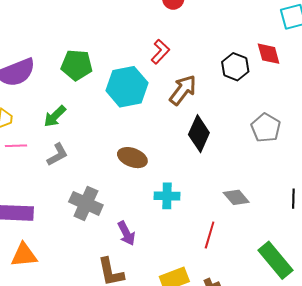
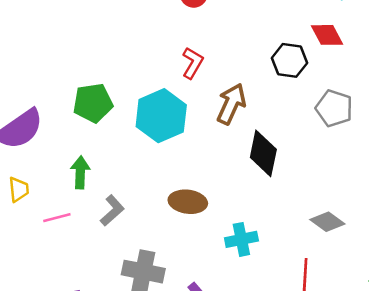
green arrow: (55, 116) -> (80, 172), turned 150
gray pentagon: (266, 128) -> (334, 108), moved
pink line: (16, 146) -> (57, 218), moved
gray L-shape: (57, 155) -> (112, 210), moved

